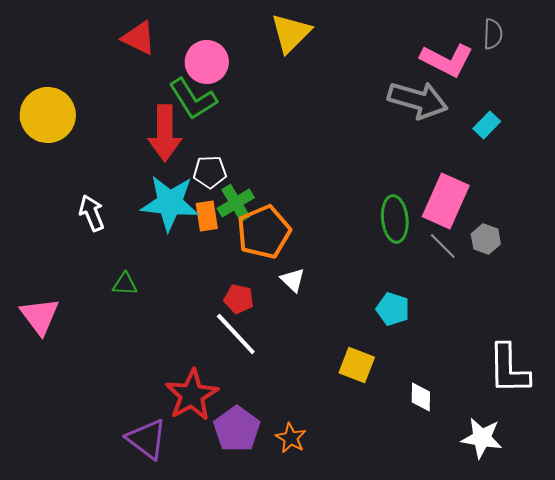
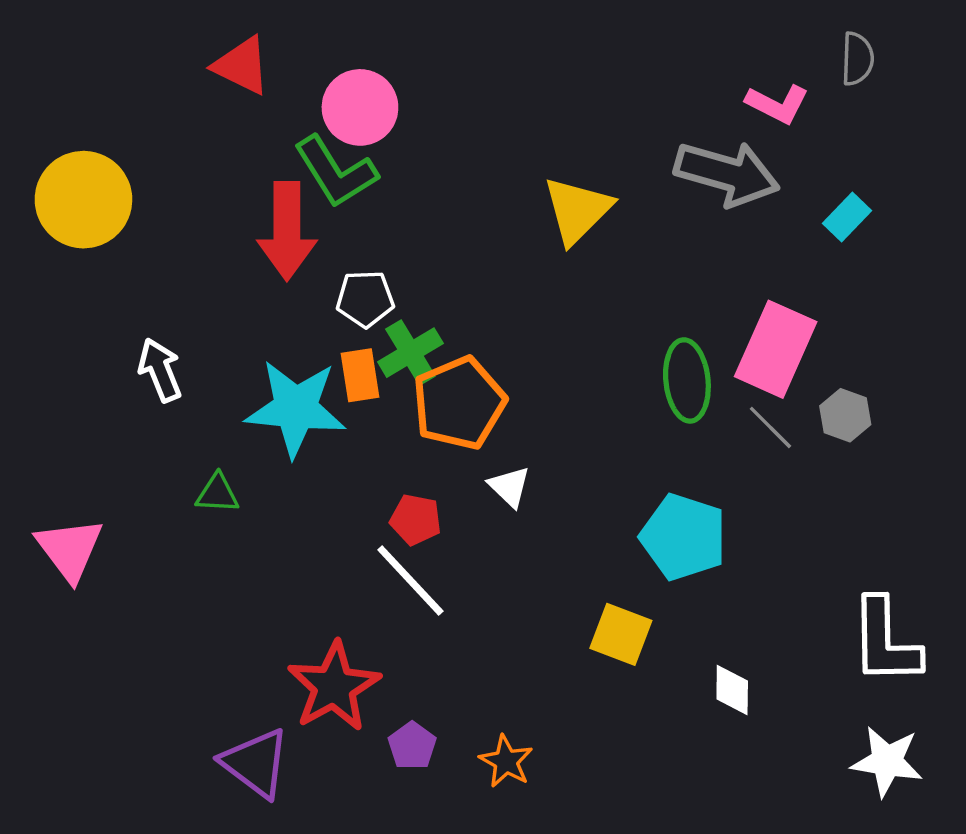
yellow triangle: (291, 33) -> (577, 210), moved
pink L-shape: (447, 60) -> (777, 104), size x0.7
cyan star: (170, 203) -> (296, 408), moved
cyan pentagon: (393, 309) -> (683, 537), size x1.5
purple pentagon: (237, 429) -> (412, 746), size x0.6
white star: (482, 438) -> (887, 761), moved

